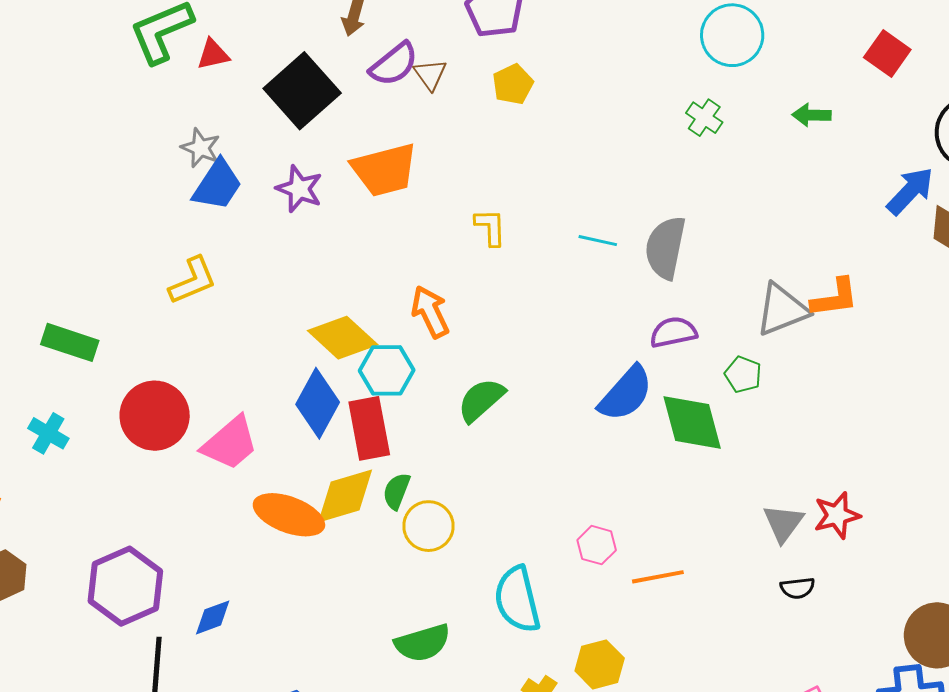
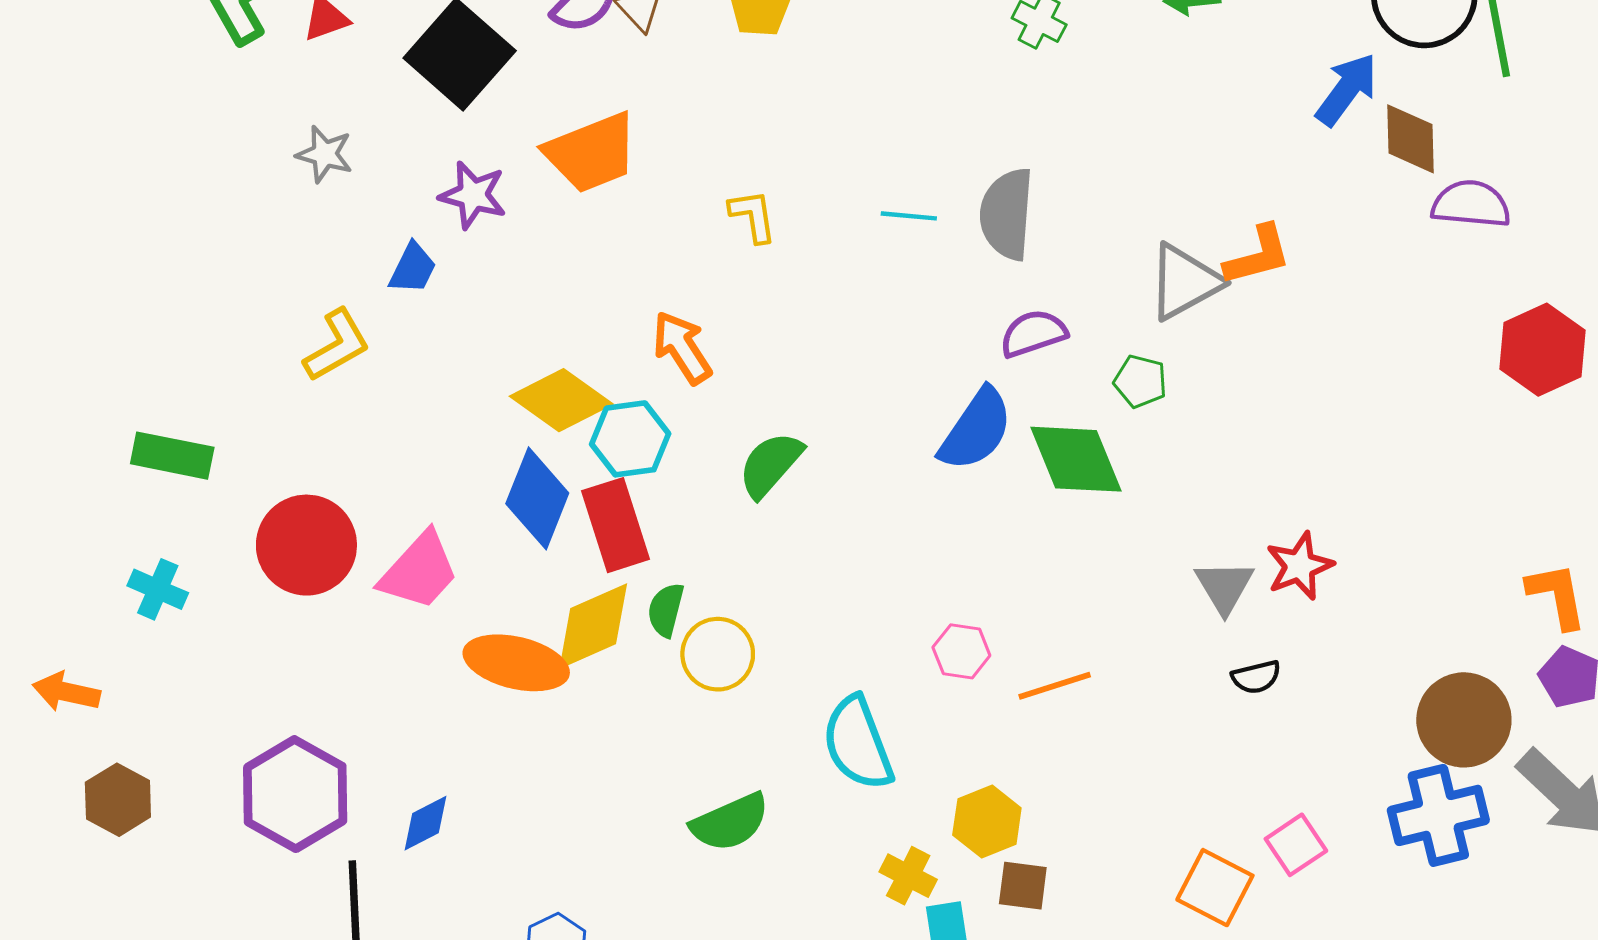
blue trapezoid: (217, 185) -> (413, 268), moved, size x0.7

